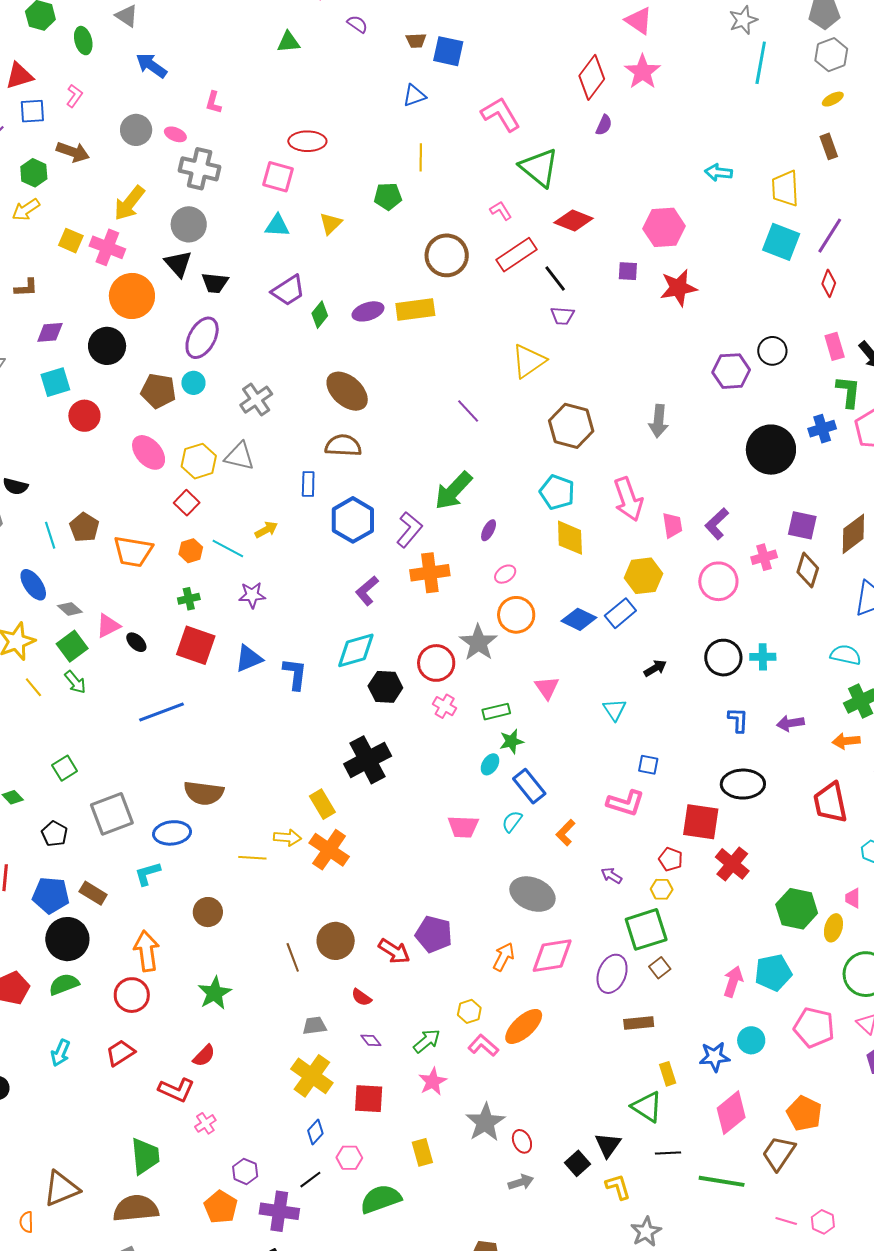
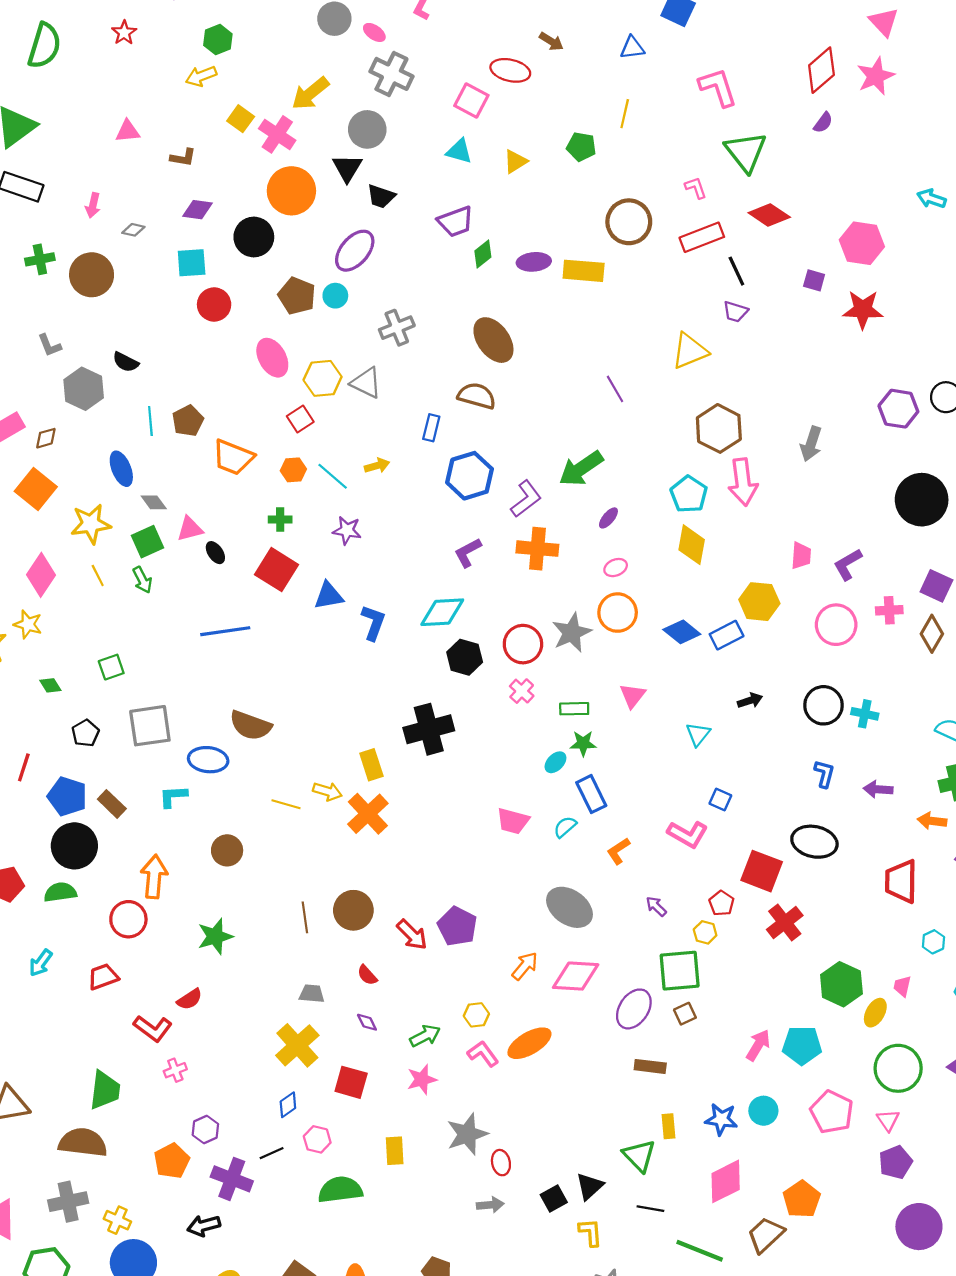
brown arrow: (73, 152) -> (551, 41), moved, size x0.7
pink arrow: (628, 499) -> (743, 482), moved

